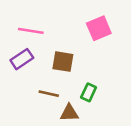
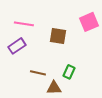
pink square: (99, 28) -> (89, 22), moved
brown square: (63, 62) -> (58, 36), moved

